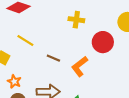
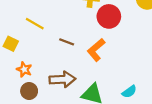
red circle: (103, 42) -> (109, 16), moved

